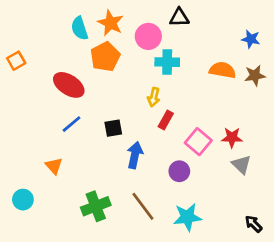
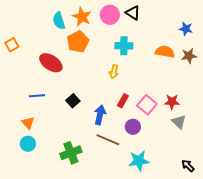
black triangle: (179, 18) -> (133, 13), turned 35
pink circle: (148, 36) -> (110, 15), moved
red rectangle: (166, 120) -> (123, 101), moved
blue line: (71, 124) -> (37, 96), moved, turned 35
black square: (113, 128) -> (73, 101), moved, turned -32
orange triangle: (54, 166) -> (28, 123), moved
cyan circle: (23, 200) -> (28, 144), moved
brown line: (143, 206) -> (108, 140), moved, turned -30

